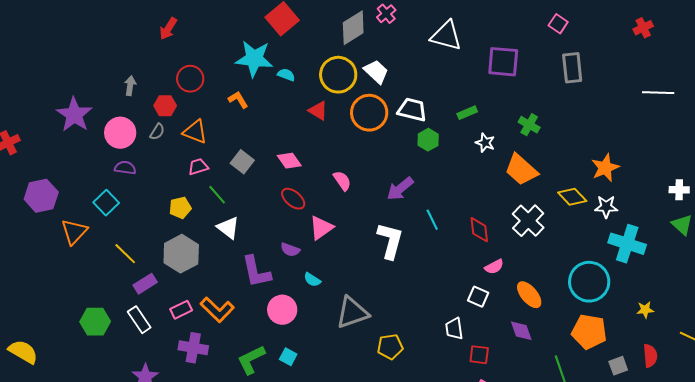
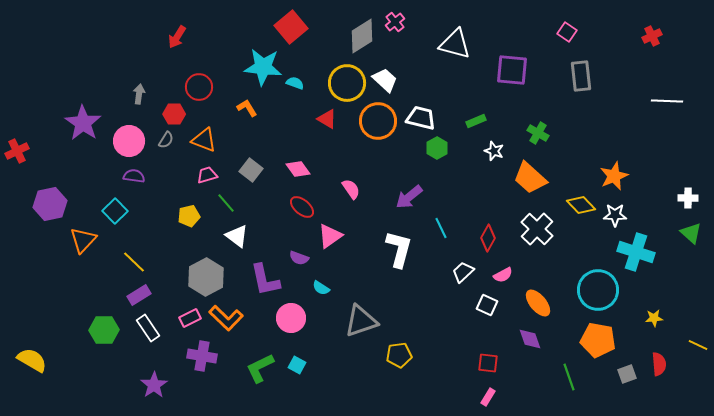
red diamond: (479, 230) -> (488, 238), turned 36
gray hexagon: (181, 254) -> (206, 277), moved
purple rectangle: (145, 284) -> (139, 295), moved
white trapezoid: (454, 329) -> (463, 272), moved, turned 55

